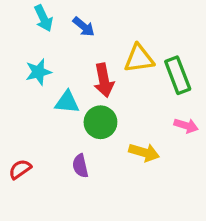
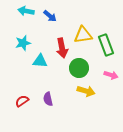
cyan arrow: (43, 18) -> (26, 11), turned 126
green circle: (100, 122) -> (79, 68), moved
red semicircle: (20, 169) -> (22, 101), moved

